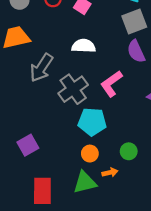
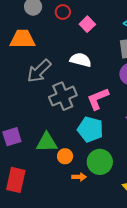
cyan pentagon: (92, 122) -> (90, 129), moved
green circle: (129, 151) -> (100, 162), size x1.6
green triangle: (85, 182) -> (47, 142), moved

